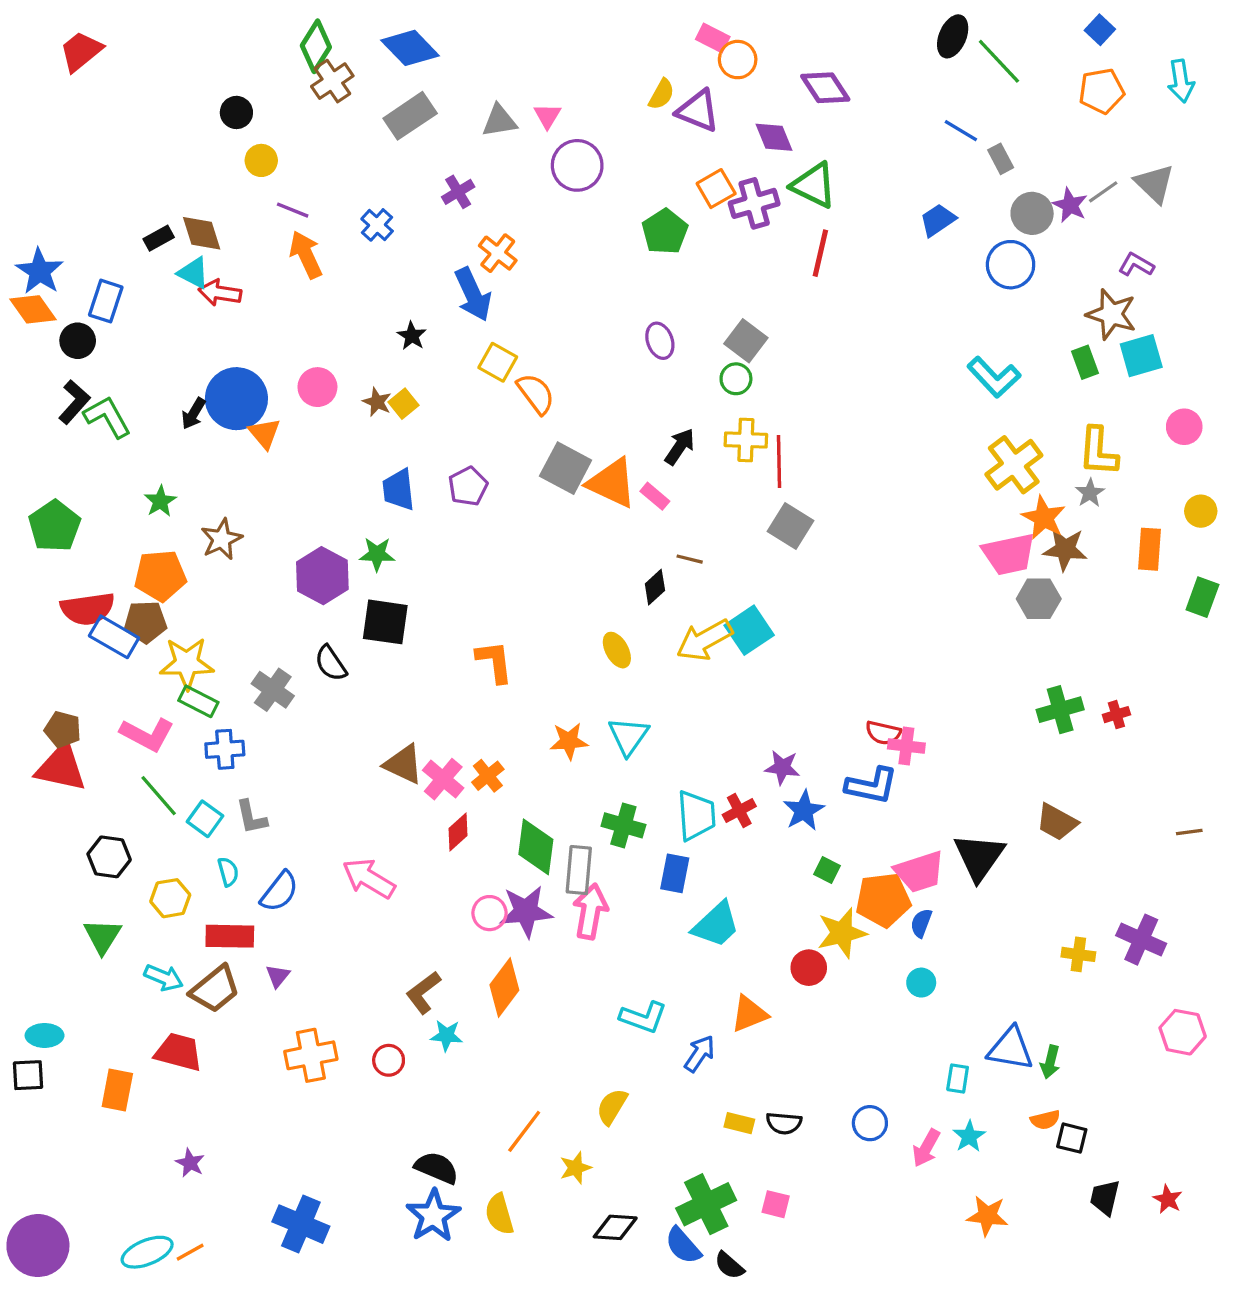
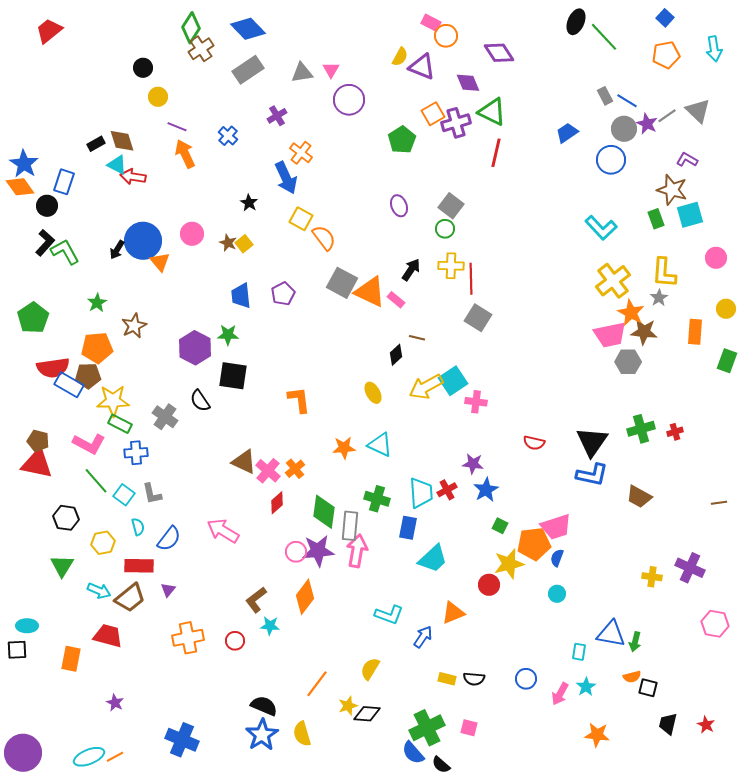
blue line: (961, 131) -> (627, 101), moved
cyan triangle: (628, 736) -> (380, 445), turned -40
pink cross: (906, 746) -> (476, 402), moved
blue L-shape: (872, 786) -> (592, 475), moved
black triangle: (979, 857) -> (592, 442), moved
black diamond: (615, 1227) -> (367, 714), moved

